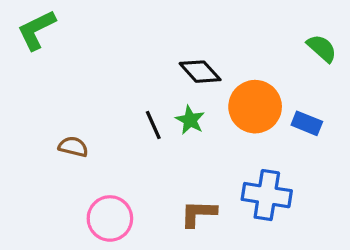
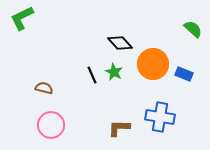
pink circle: (110, 218) -> (51, 125), moved

